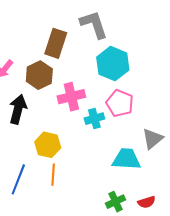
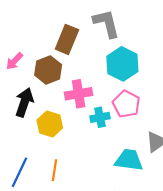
yellow hexagon: (48, 145) -> (50, 124), moved

